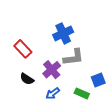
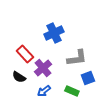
red rectangle: (23, 49) -> (25, 54), moved
gray L-shape: (73, 57) -> (77, 58), moved

